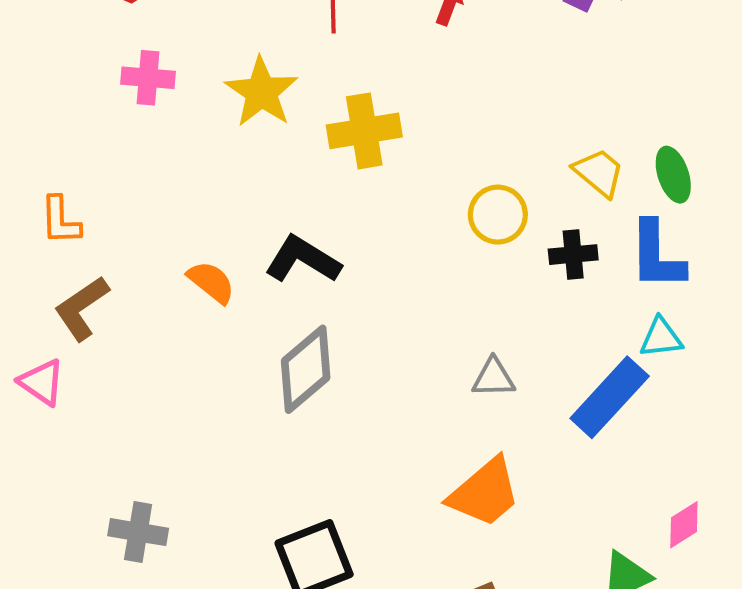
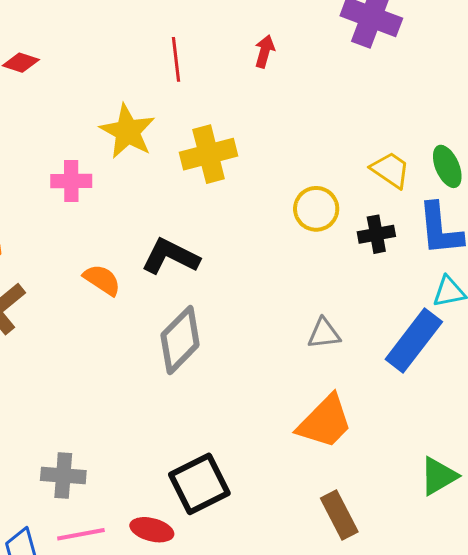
pink cross: (148, 78) -> (71, 181), moved

